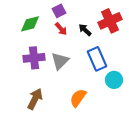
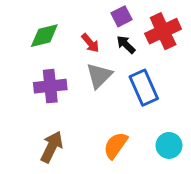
purple square: (59, 11) -> (121, 16), moved
gray triangle: (60, 61) -> (99, 76), moved
cyan circle: (114, 80) -> (169, 145), moved

